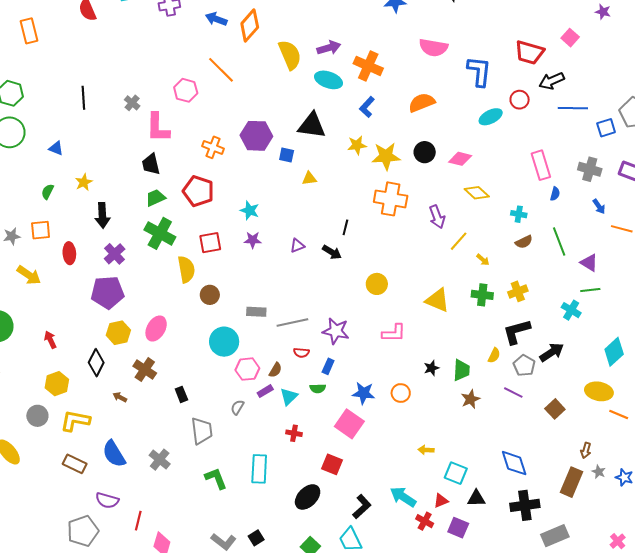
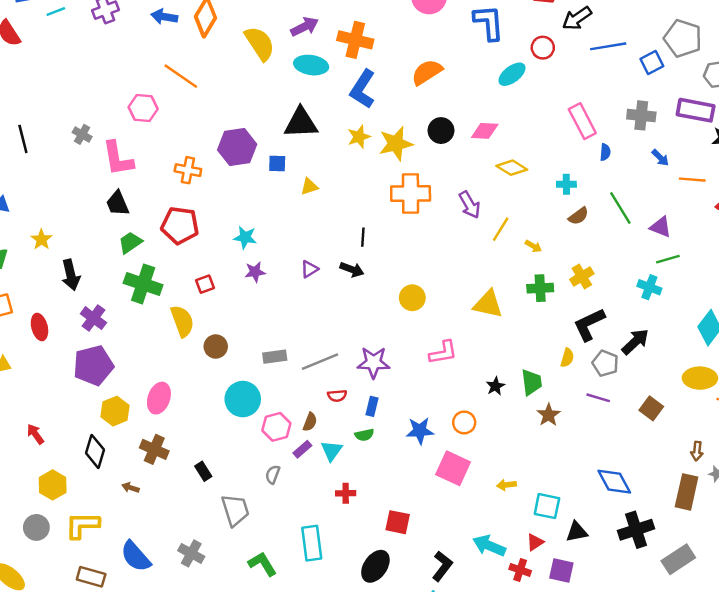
blue L-shape: (367, 107) -> (363, 89), size x1.5
red square: (210, 243) -> (205, 284), size x0.7
pink square: (349, 424) -> (453, 468), moved

